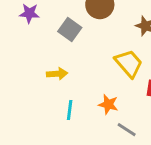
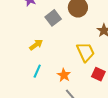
yellow arrow: (57, 74) -> (36, 45), turned -48

